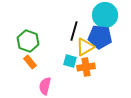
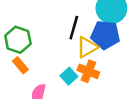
cyan square: (70, 61) -> (69, 76), moved, turned 32
orange cross: (86, 67) -> (88, 71), turned 30

